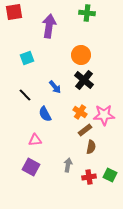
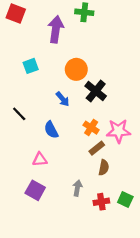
red square: (14, 12) -> (16, 13), turned 30
green cross: (87, 13) -> (84, 12), moved
orange circle: (81, 55) -> (76, 69), moved
black line: (25, 95) -> (19, 114), moved

